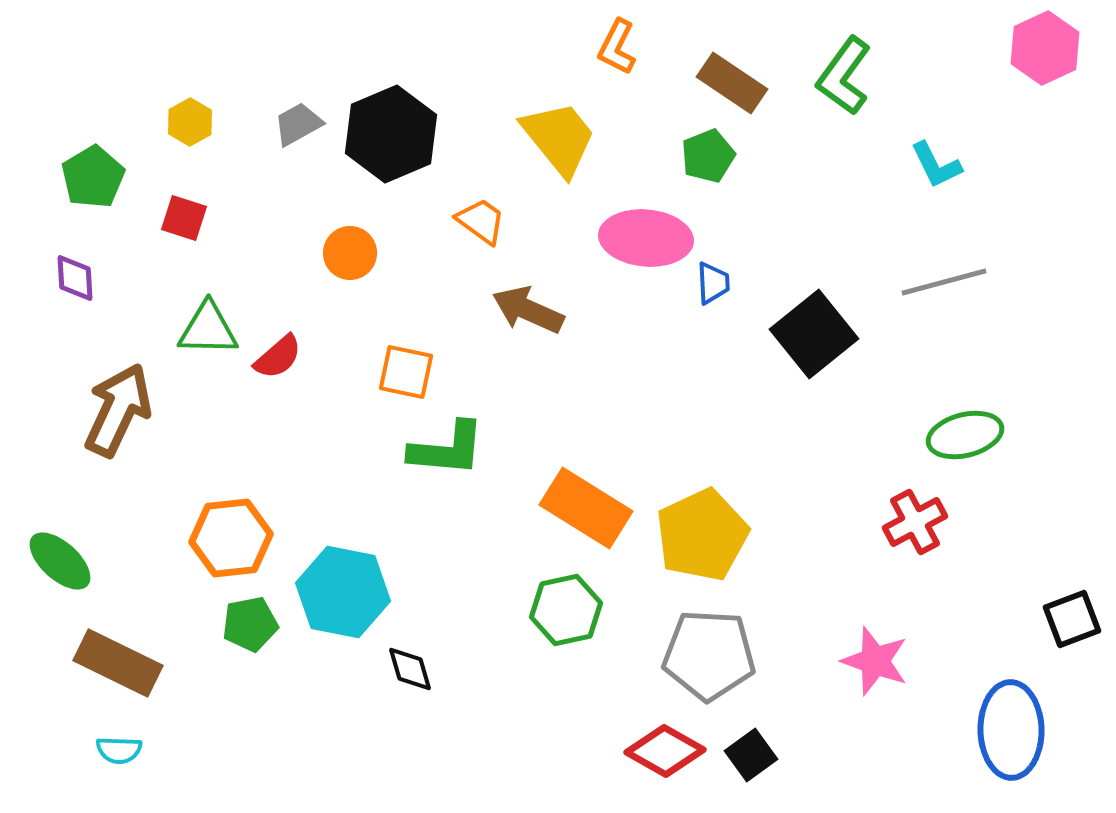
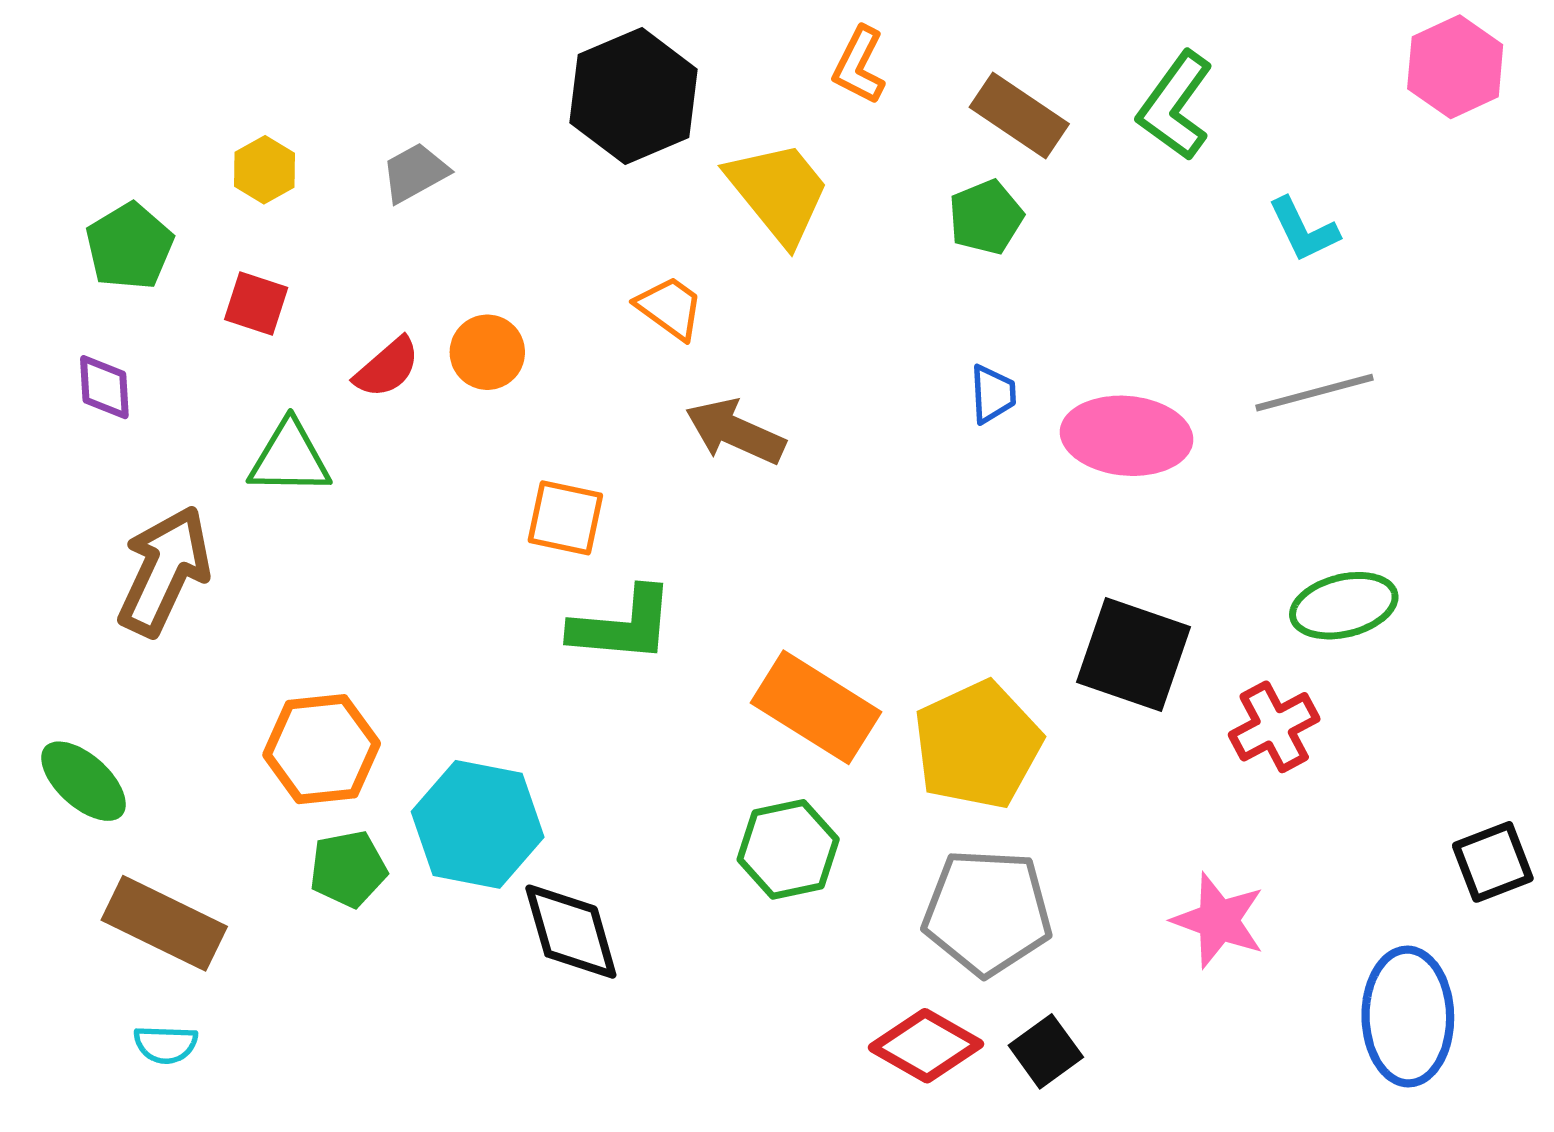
black hexagon: (391, 134) -> (634, 96), moved
pink ellipse: (646, 238) -> (1127, 436), moved
black square: (814, 334) -> (1134, 654), moved, turned -32
red semicircle: (278, 357) -> (387, 368), moved
black diamond: (410, 669) -> (571, 932), size x1.6

